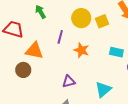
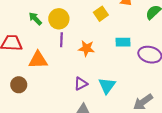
yellow circle: (81, 18) -> (59, 19), moved
brown circle: (23, 70) -> (19, 85), moved
cyan triangle: (103, 89) -> (107, 86), moved

